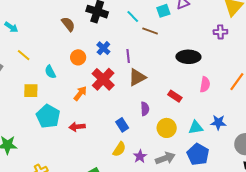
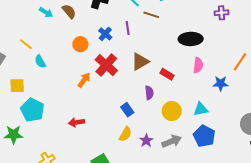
cyan arrow: (11, 27) -> (46, 12), moved
purple line: (128, 56) -> (128, 28), moved
cyan semicircle: (50, 72) -> (40, 62), moved
pink semicircle: (205, 84) -> (198, 65), moved
yellow square: (31, 91) -> (17, 86), moved
red rectangle: (175, 96) -> (167, 74), moved
cyan pentagon: (48, 116) -> (32, 110), moved
blue star: (218, 122) -> (221, 83), moved
red arrow: (77, 127) -> (76, 122), moved

